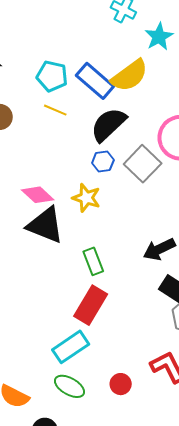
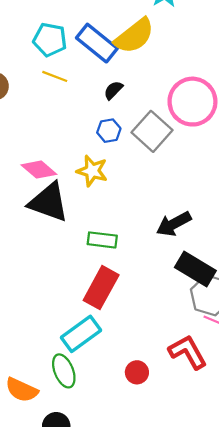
black semicircle: (108, 125) -> (113, 90), size x0.5
green rectangle: (93, 261) -> (102, 240), turned -60
green ellipse: (69, 386) -> (64, 371), moved, turned 40

